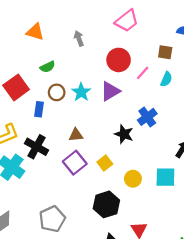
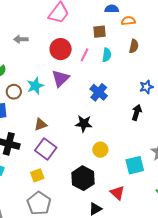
gray arrow: (79, 38) -> (21, 39), turned -56
cyan star: (81, 92) -> (35, 86), turned 30
black star: (124, 134) -> (84, 124), moved
yellow square: (105, 163) -> (37, 175), moved, turned 32
cyan square: (165, 177) -> (135, 165), moved

